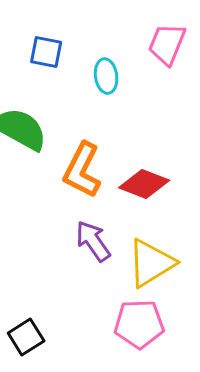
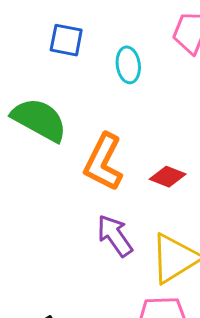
red diamond: (144, 184) -> (168, 177), size x0.7

